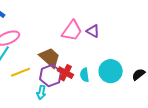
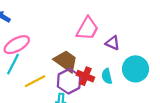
purple triangle: (93, 31) -> (113, 43), moved

